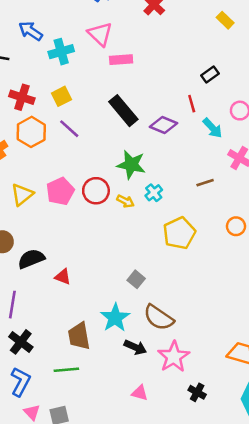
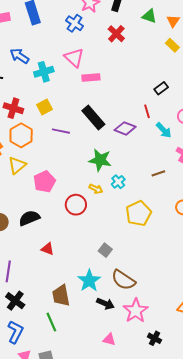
purple line: (69, 129) -> (61, 131), moved, turned -30
red circle: (96, 191) -> (76, 205), moved
yellow triangle: (22, 195) -> (17, 165), moved
black semicircle: (31, 259) -> (29, 218), moved
green line: (66, 370) -> (51, 322), turned 72

